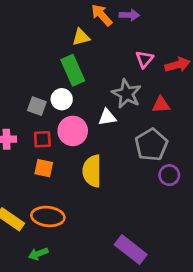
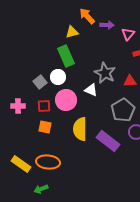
purple arrow: (129, 15) -> (107, 25), moved
pink triangle: (144, 59) -> (128, 34), moved
gray square: (37, 106) -> (40, 82), turned 32
white triangle: (107, 117) -> (91, 90), turned 32
purple rectangle: (131, 250) -> (108, 141), moved

